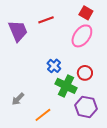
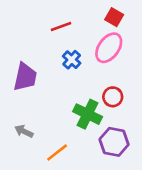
purple trapezoid: (18, 31) -> (25, 77), moved, turned 35
blue cross: (54, 66) -> (72, 60), moved
gray arrow: (18, 99) -> (24, 131), turned 72

